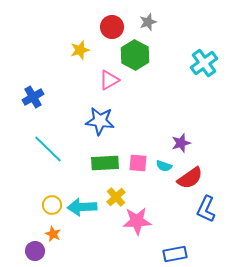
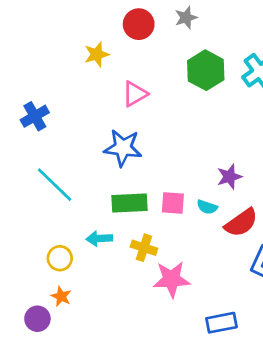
green hexagon: (135, 55) -> (206, 70), moved
yellow cross: (116, 197) -> (144, 248), turned -30
cyan arrow: (82, 207) -> (99, 239), moved, size x0.7

